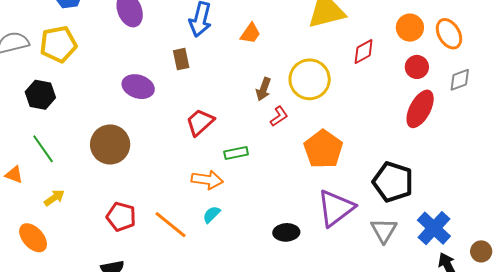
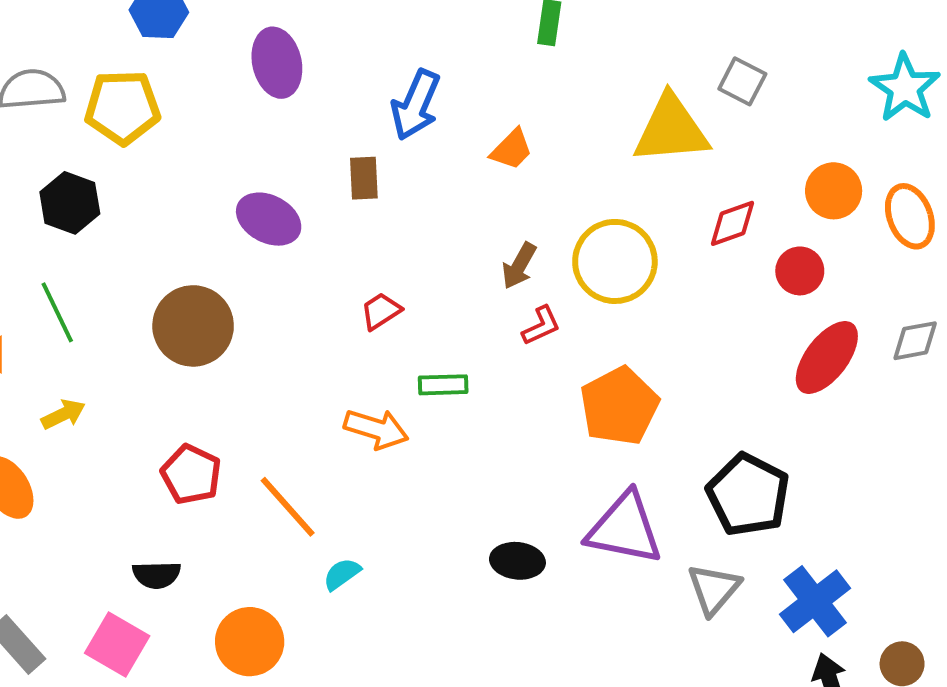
red circle: (417, 67) -> (800, 271), moved
gray diamond: (460, 80) -> (915, 341), moved
red trapezoid: (200, 122) -> (381, 311), size x0.7
purple triangle: (336, 208) -> (625, 528), turned 39
cyan semicircle: (212, 214) -> (342, 574), moved

